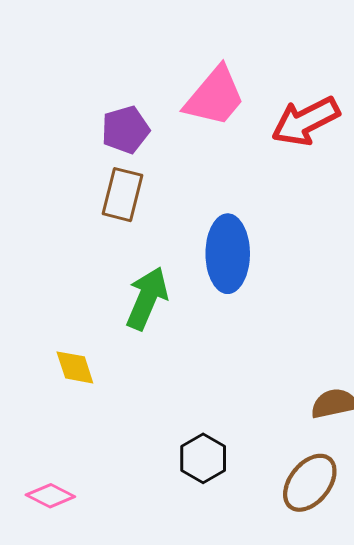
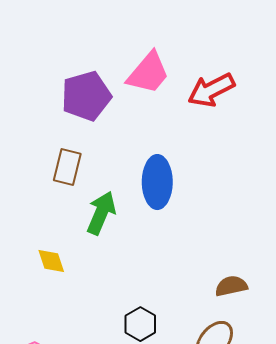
purple pentagon: (125, 130) -> (86, 96), size x1.5
brown rectangle: (122, 195) -> (67, 167), moved

